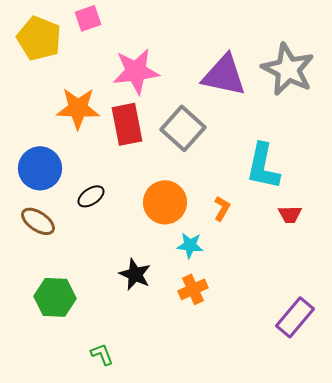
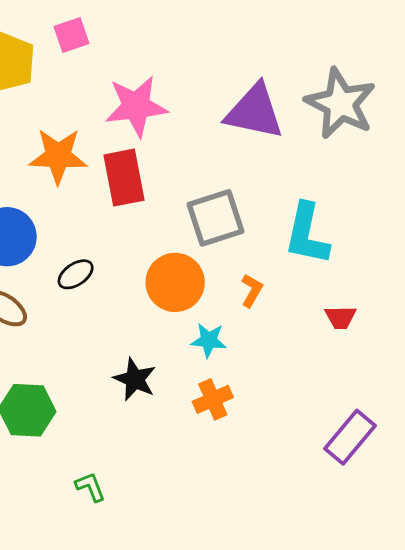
gray square: (183, 128) -> (215, 218), moved, turned 30
red trapezoid: (290, 214) -> (341, 317), moved

